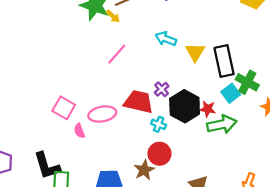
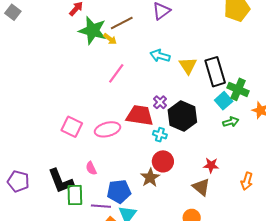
red star: (208, 109) -> (211, 165), moved
green arrow: (222, 124) -> (231, 122), moved, size x0.6
pink semicircle: (79, 131) -> (91, 168), moved

